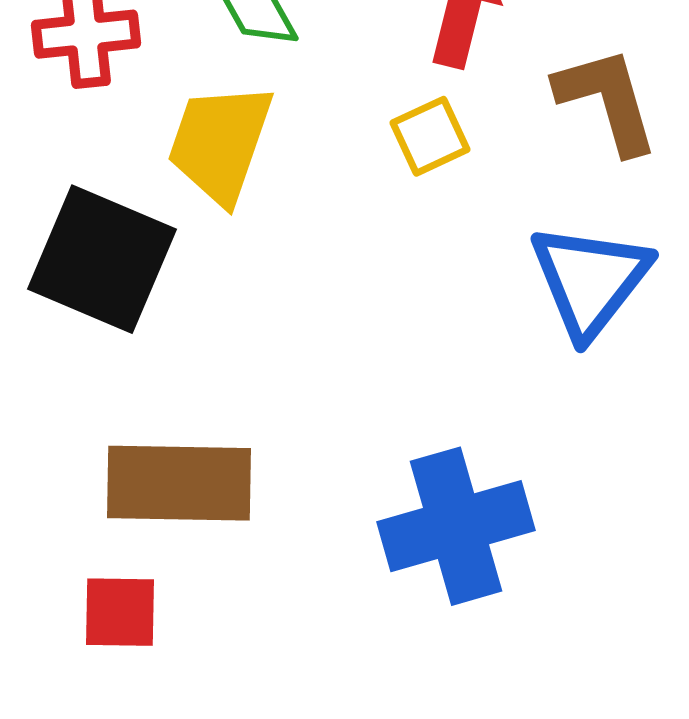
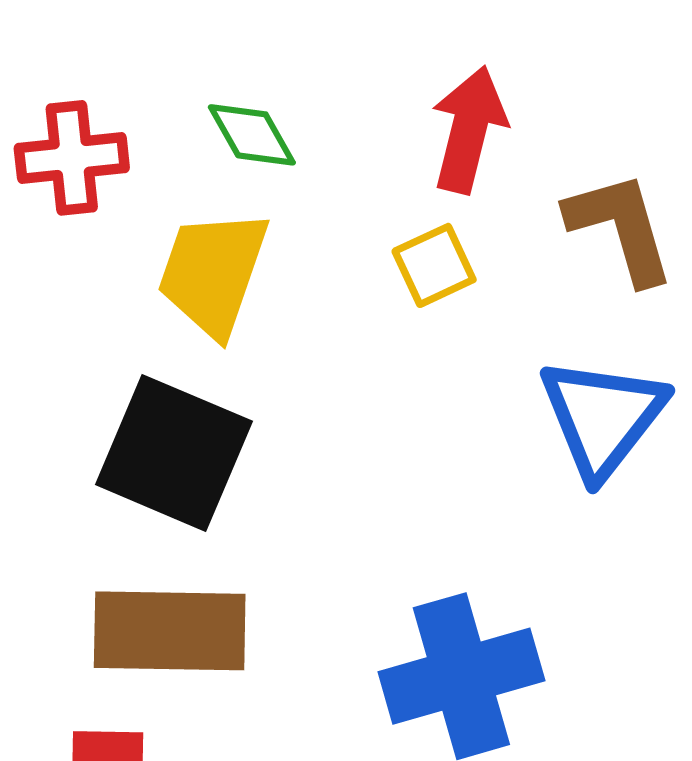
black square: (102, 259) -> (174, 453), moved

